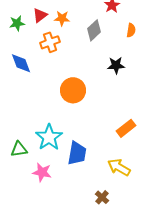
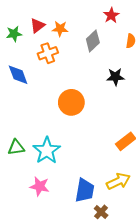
green triangle: (19, 149) -> (16, 147), moved
blue trapezoid: (77, 153) -> (85, 190), moved
yellow arrow: (119, 167) -> (118, 181), turned 125

